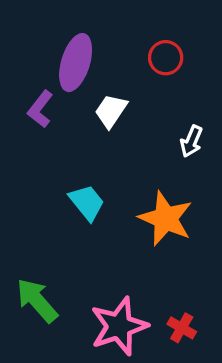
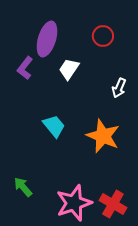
green arrow: (37, 300) -> (23, 187), size x0.7
red cross: (182, 328) -> (113, 204), size x1.5

